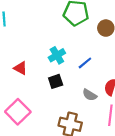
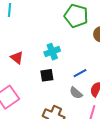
blue line: (85, 63) -> (80, 73), moved

